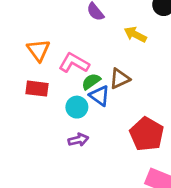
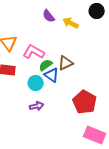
yellow arrow: (135, 34) -> (71, 23), moved

